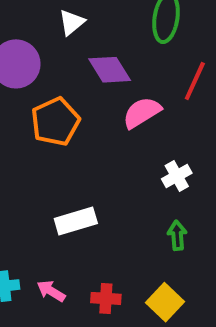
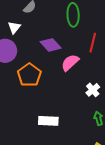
white triangle: (72, 22) -> (14, 27), moved
white rectangle: (76, 221) -> (48, 121), turned 30

